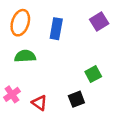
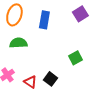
black square: (76, 99) -> (50, 79), moved, turned -32

